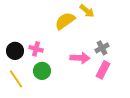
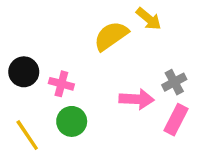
black circle: (15, 51) -> (24, 72), moved

